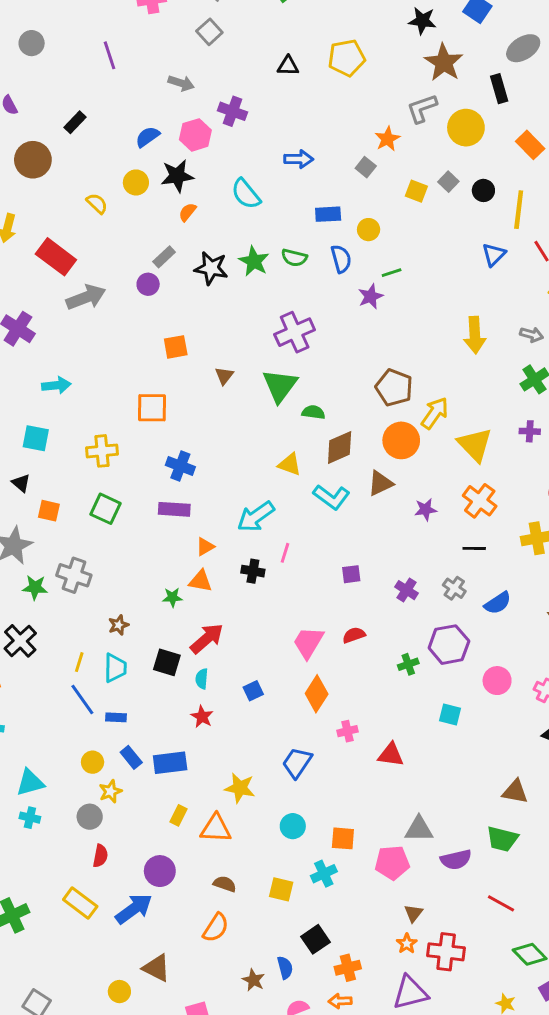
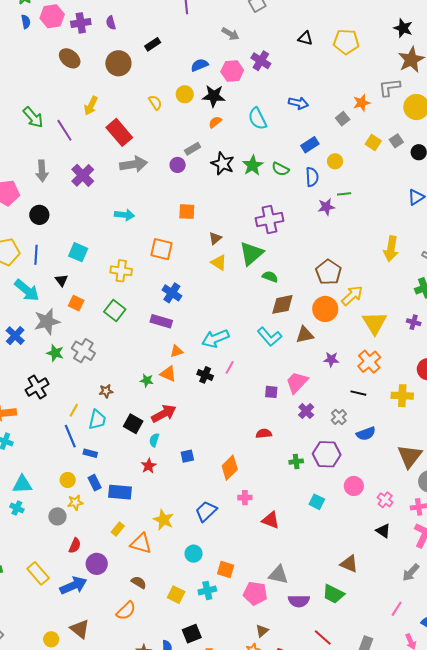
blue rectangle: (328, 214) -> (310, 145), turned -42
cyan arrow: (56, 385) -> (124, 215), moved
yellow triangle: (290, 464) -> (219, 263), moved
pink trapezoid: (308, 642) -> (297, 382), moved
red semicircle: (100, 856) -> (75, 546), moved

